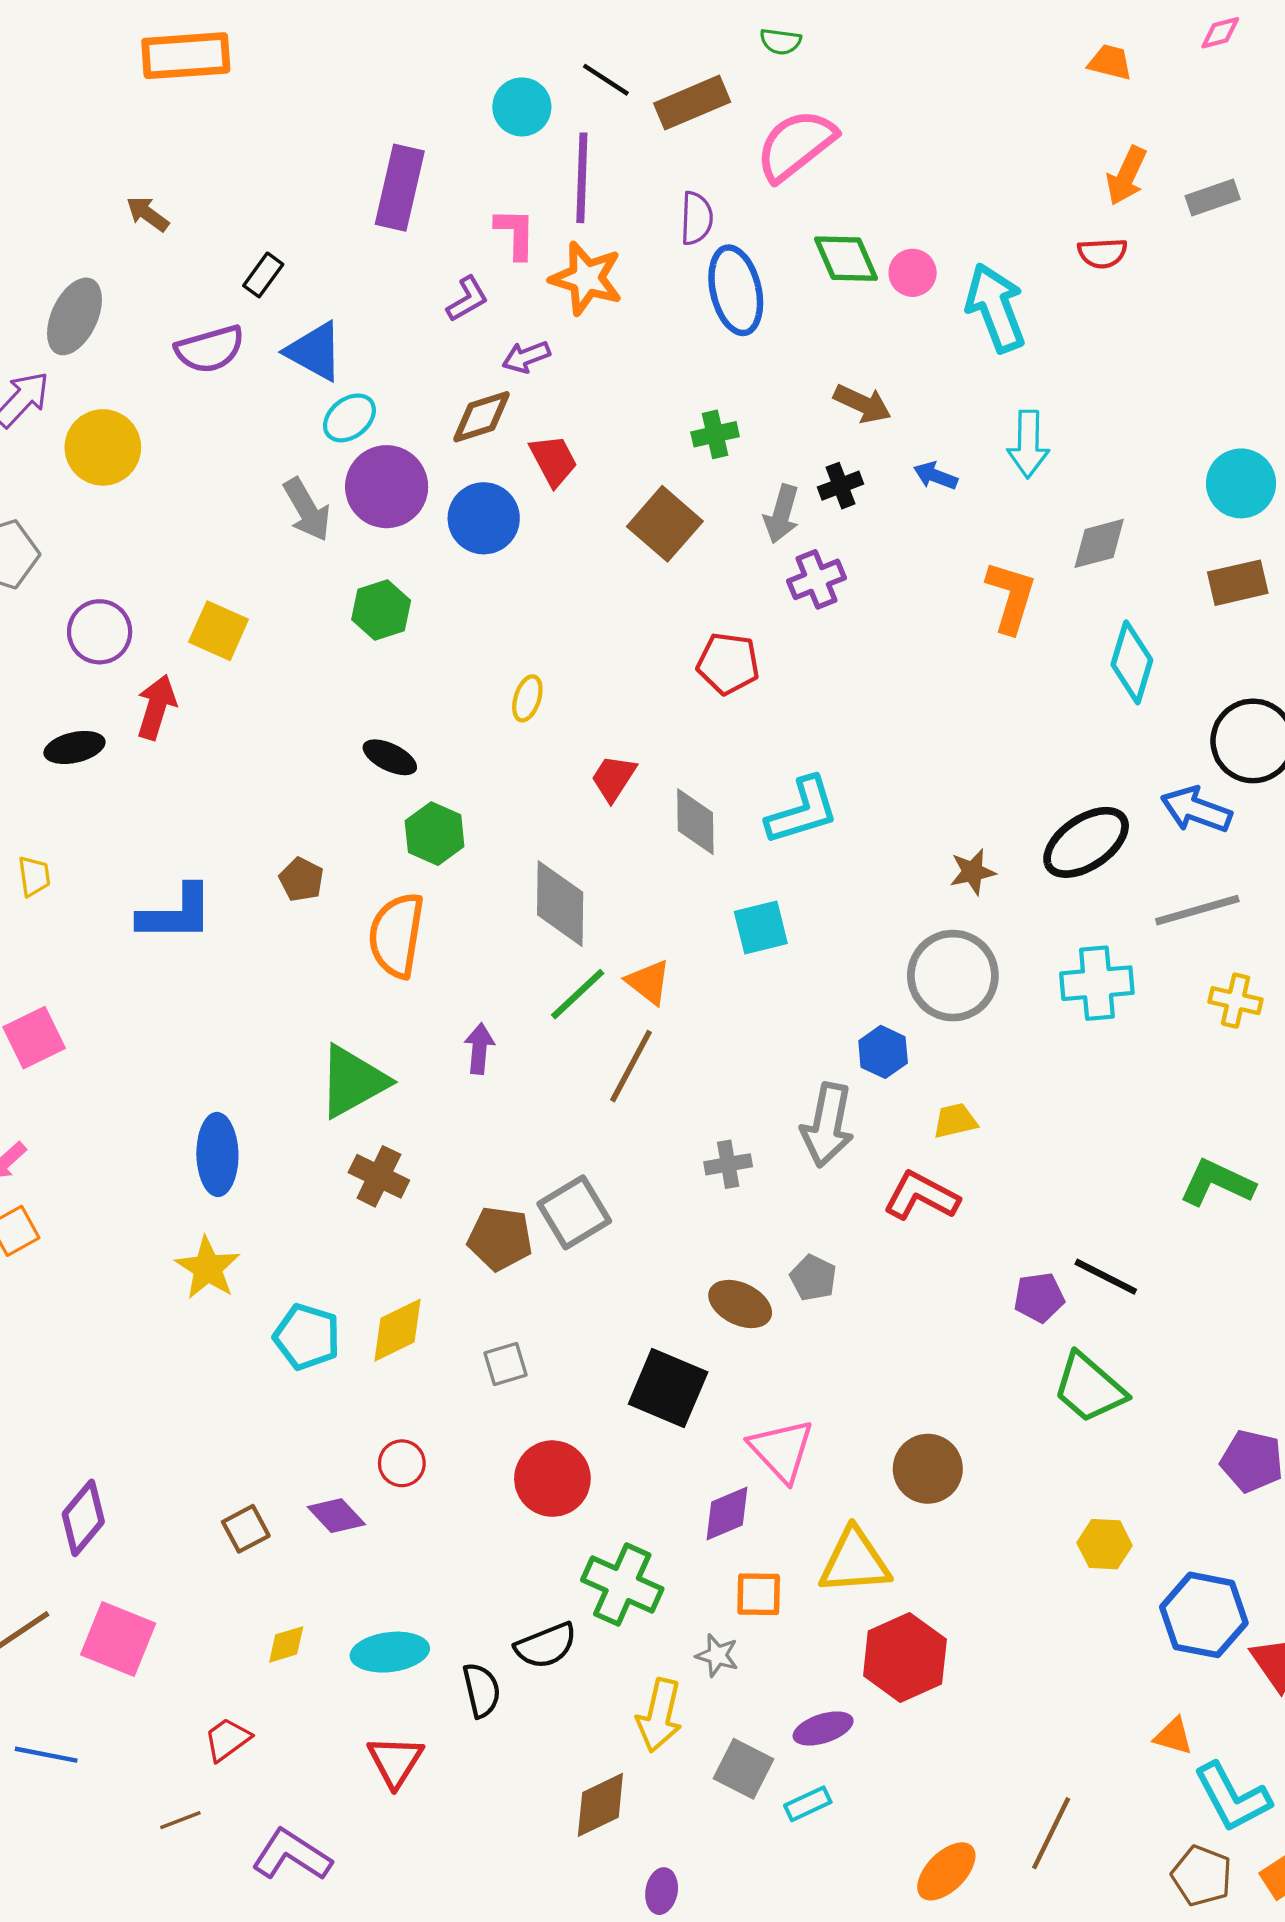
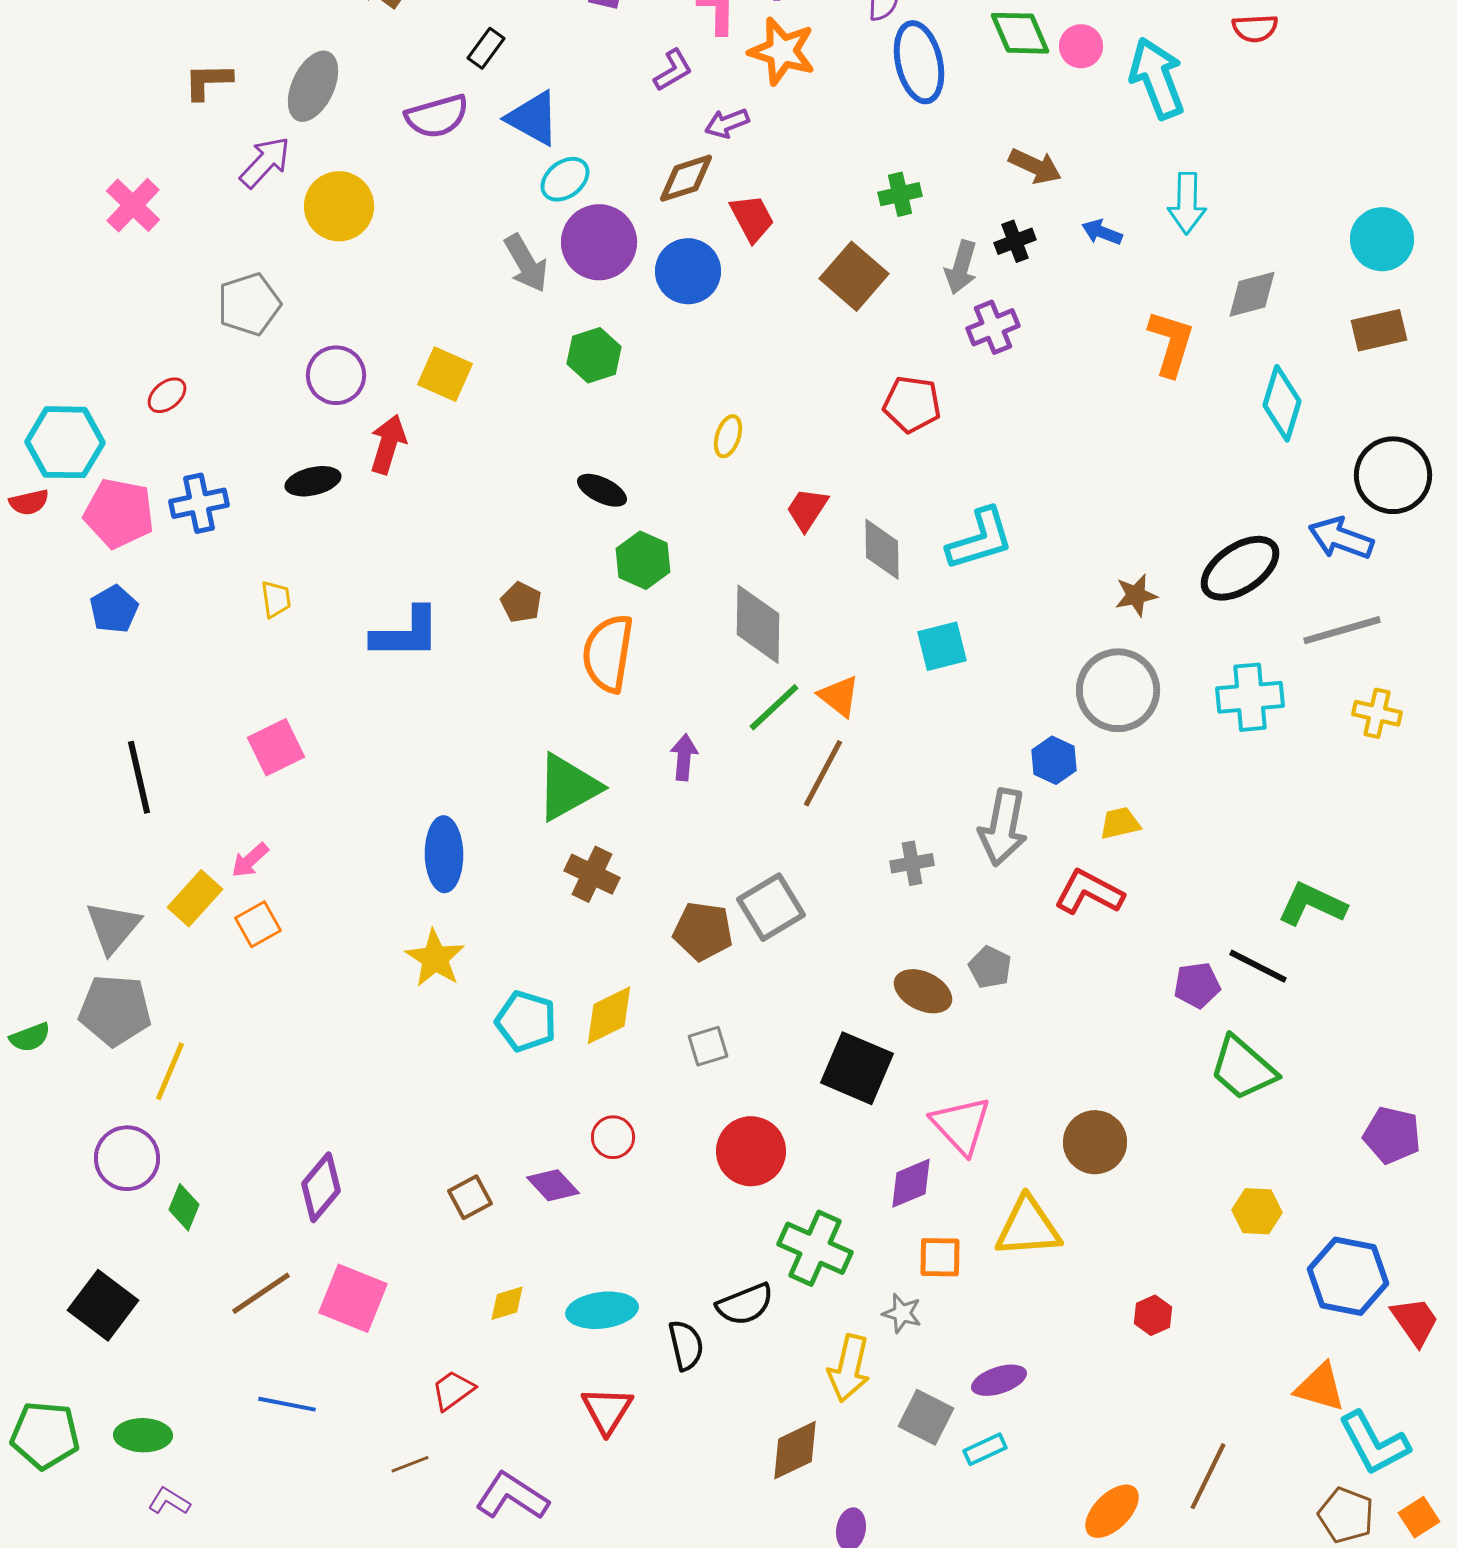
green L-shape: (1217, 1183) -> (1312, 904), moved
red hexagon: (905, 1658) -> (1153, 1315), moved, size x0.5
orange triangle: (1173, 1736) -> (1320, 1387), size x1.4

